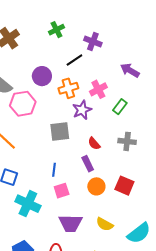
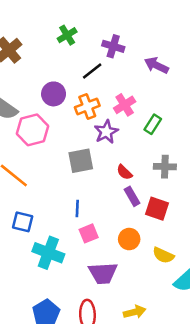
purple arrow: (130, 70) -> (156, 65), moved
purple rectangle: (88, 164) -> (132, 196), moved
orange circle: (96, 186) -> (129, 239), moved
red square: (124, 186) -> (157, 209), moved
yellow semicircle: (105, 224) -> (163, 255), moved

